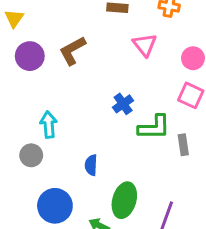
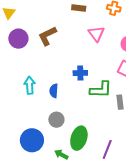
blue cross: (123, 104) -> (80, 73), turned 32
gray circle: (31, 155) -> (56, 120), moved
blue semicircle: (91, 165) -> (54, 91), moved

